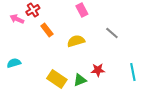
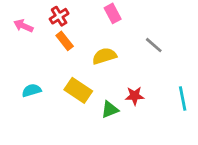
red cross: (33, 10) -> (59, 16), moved
cyan semicircle: (14, 63) -> (32, 90), moved
yellow rectangle: (57, 79) -> (78, 90), moved

